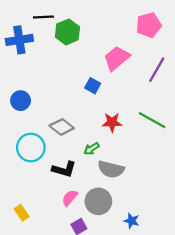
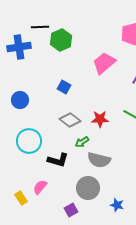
blue square: (93, 86) -> (64, 87), moved
gray diamond: (62, 127) -> (70, 120), moved
pink semicircle: (70, 198) -> (40, 187), moved

